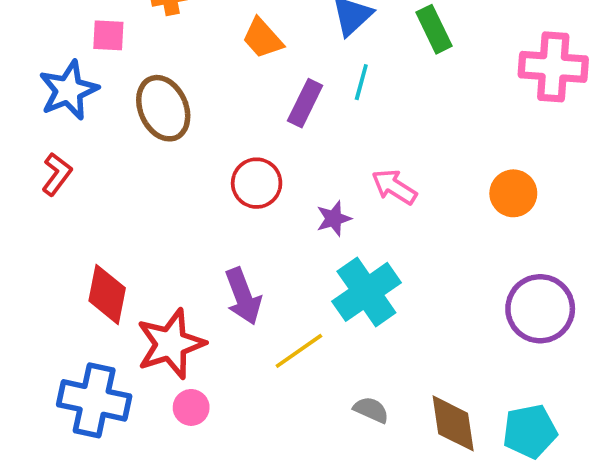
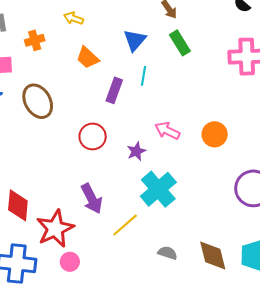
orange circle: (513, 193) -> (215, 134), moved

